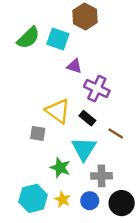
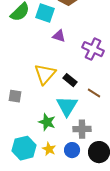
purple cross: (97, 89) -> (93, 49), moved
yellow triangle: (58, 111) -> (45, 74), turned 35
gray square: (38, 133) -> (15, 96), moved

